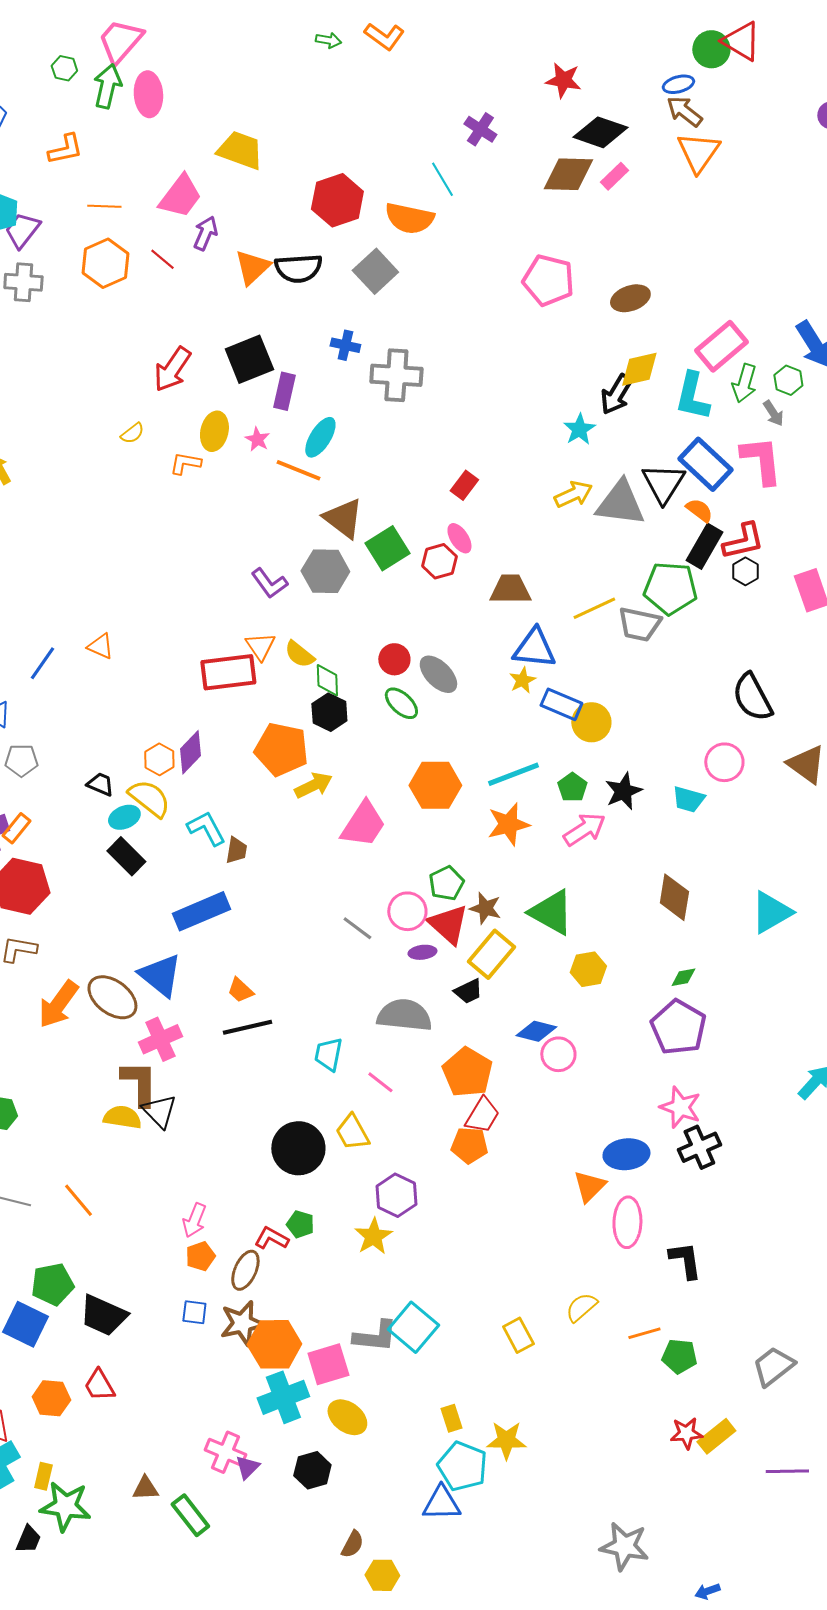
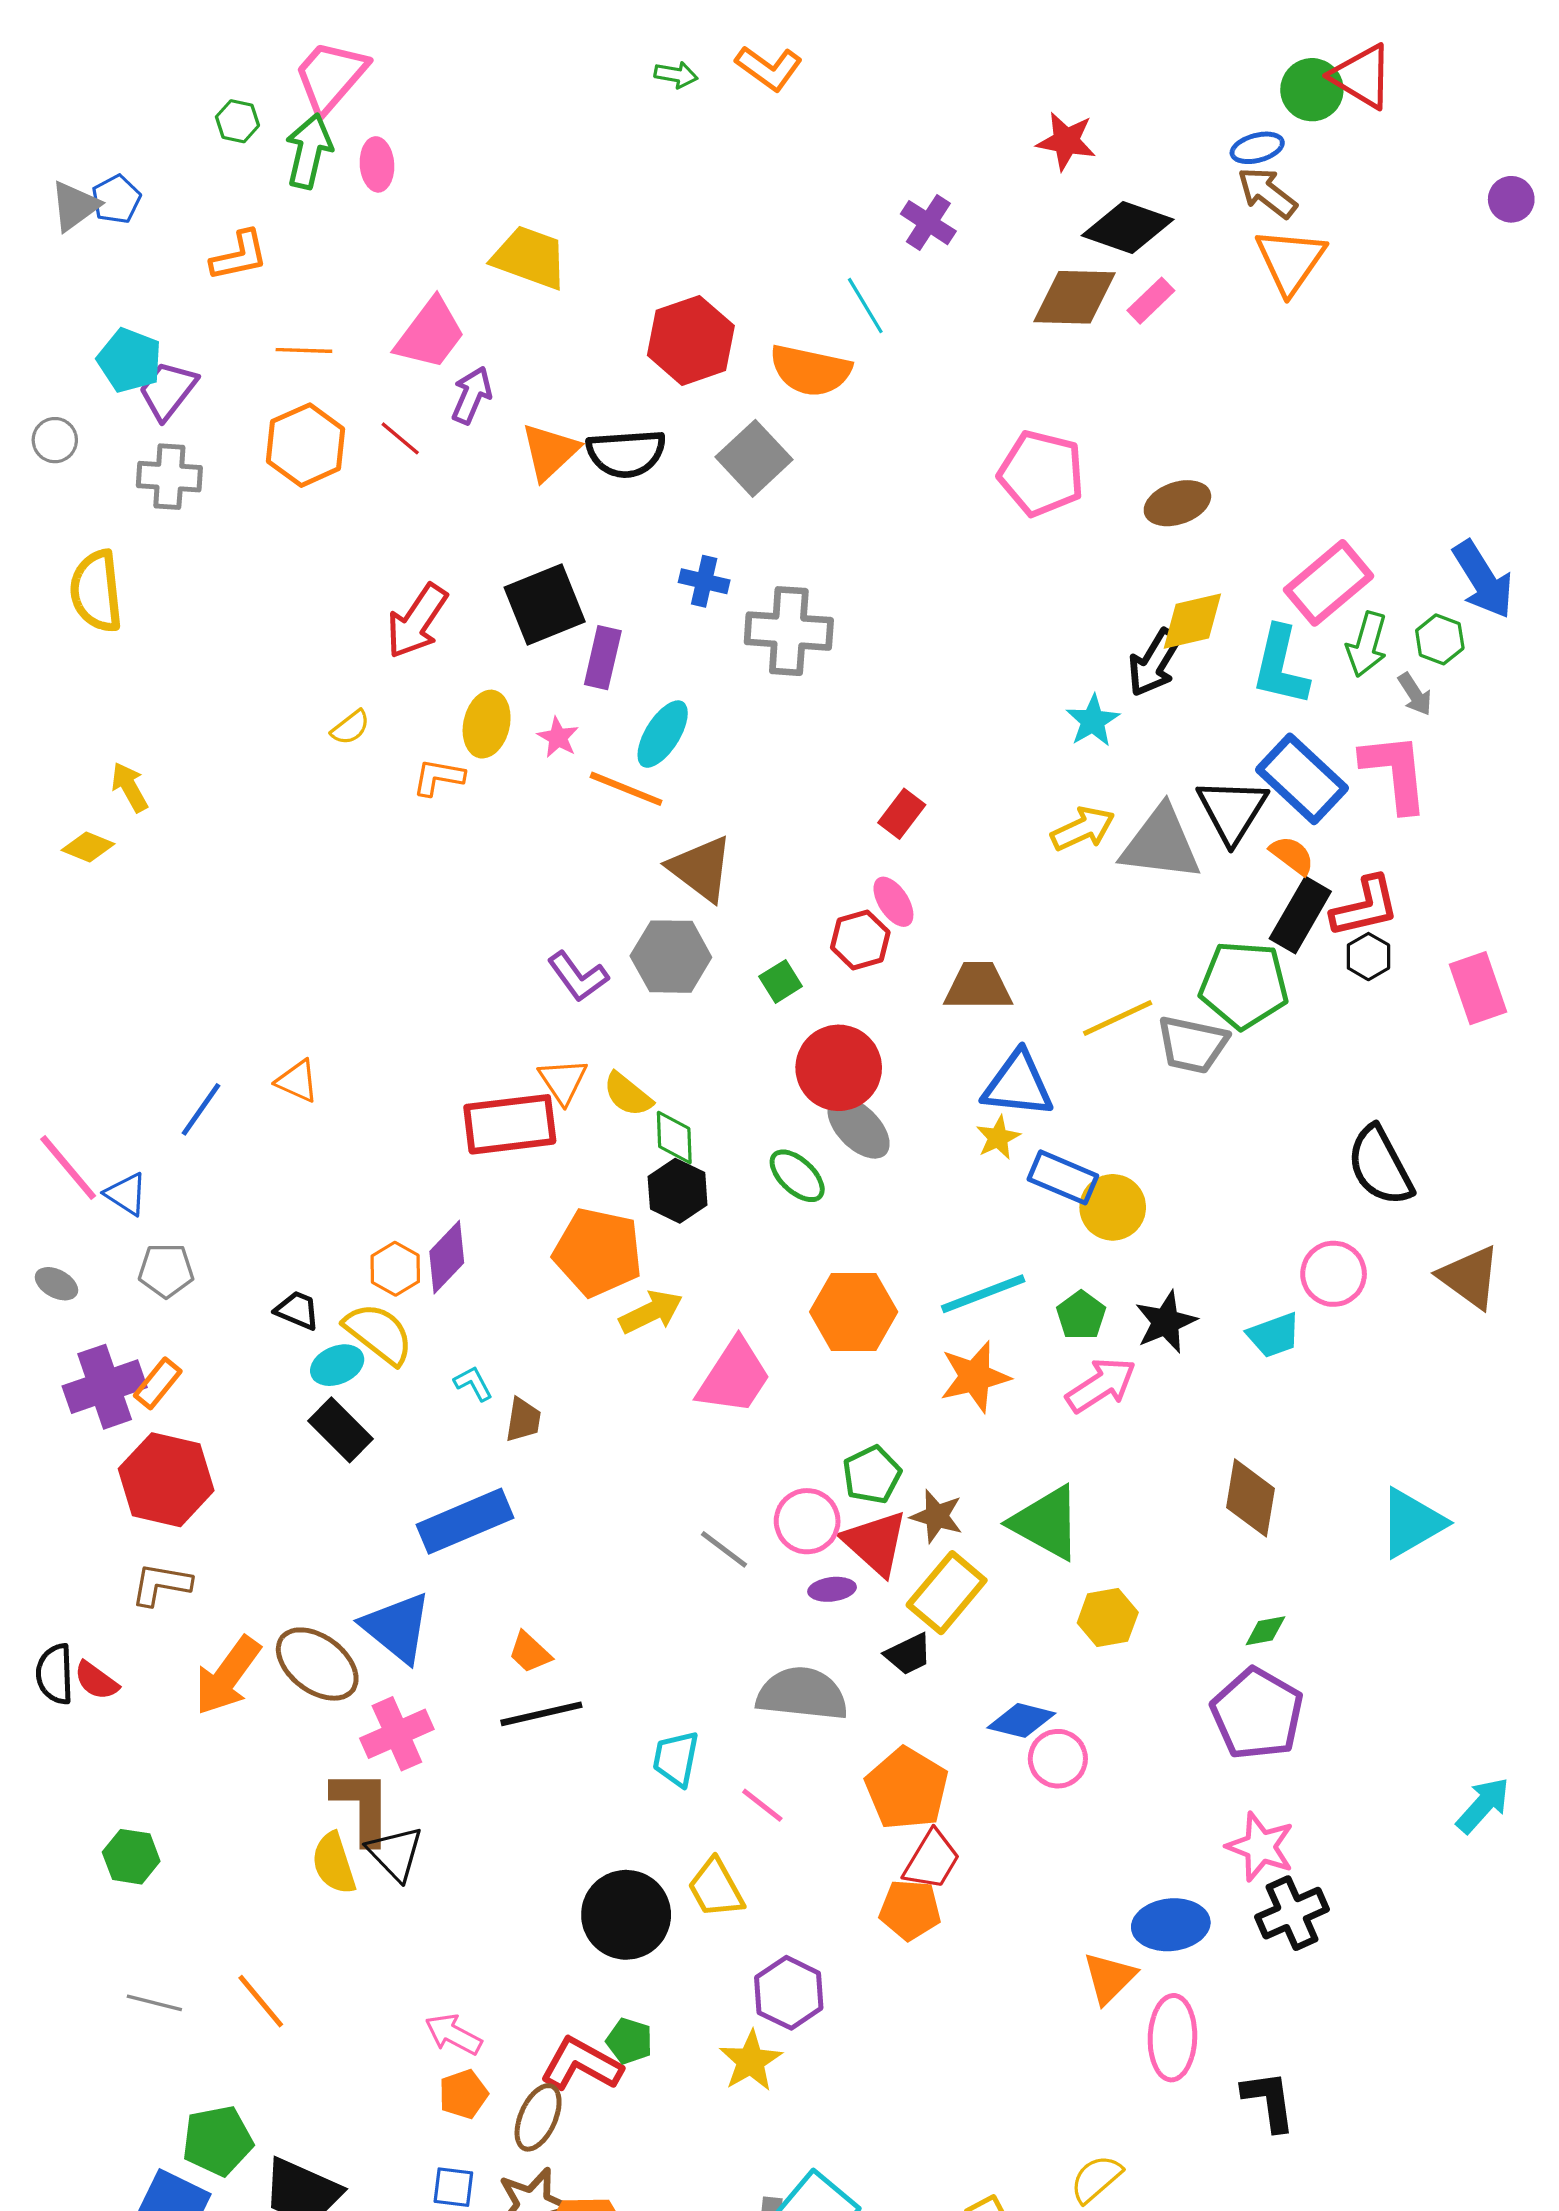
pink ellipse: (148, 94) -> (377, 164), size x0.7
green square: (387, 548) -> (781, 981), moved, size x0.6
red circle: (394, 659) -> (839, 1068), moved, size x1.6
cyan trapezoid: (688, 799) -> (1274, 1335), turned -36
cyan L-shape: (206, 828) -> (473, 1383), size x0.6
yellow semicircle: (122, 1117) -> (334, 1863), turned -117
pink arrow: (194, 1220) -> (453, 2034), turned 96
red L-shape: (271, 1238) -> (581, 2064), size x1.4

